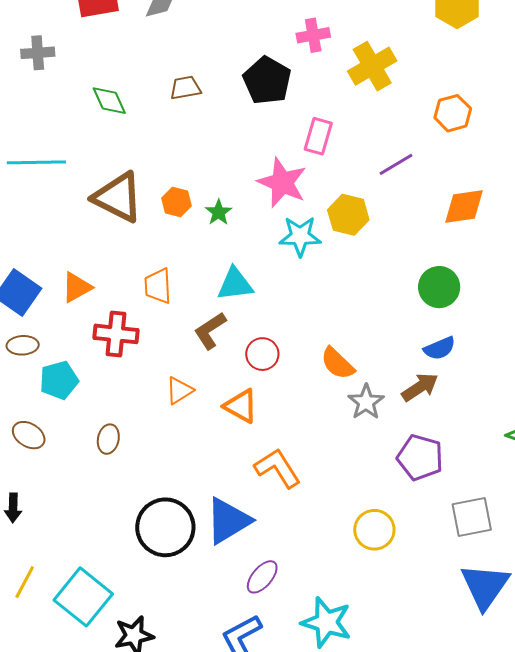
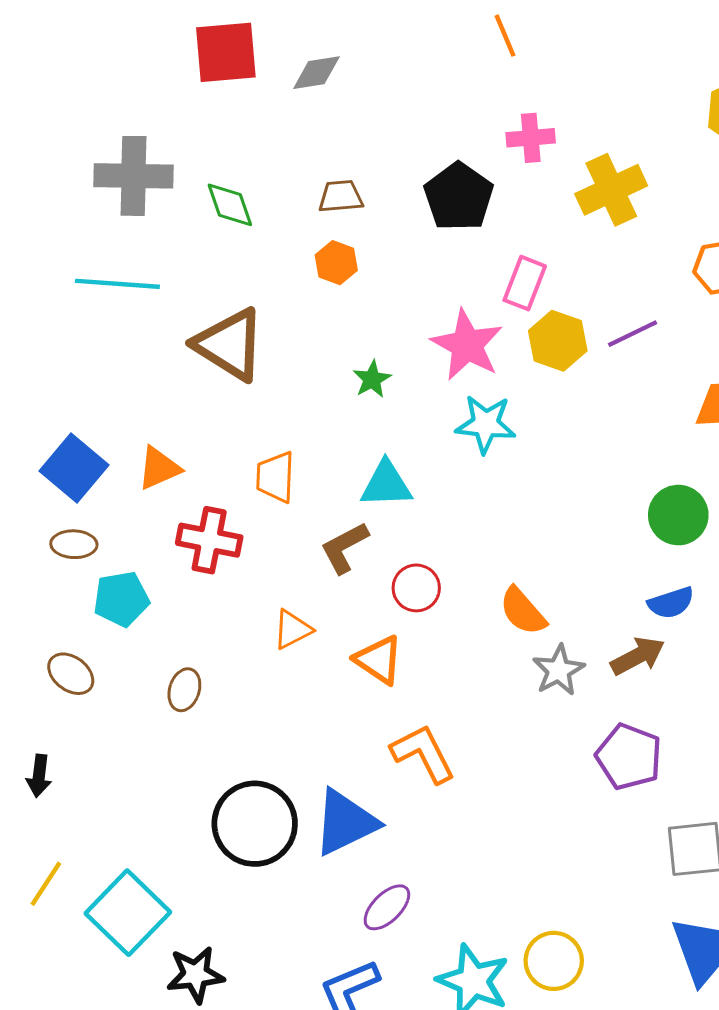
gray cross: (38, 53) -> (134, 176), moved, size x1.6
orange hexagon: (177, 202) -> (336, 263), moved
yellow hexagon: (348, 215) -> (558, 341), moved
yellow circle: (374, 530) -> (554, 961), moved

